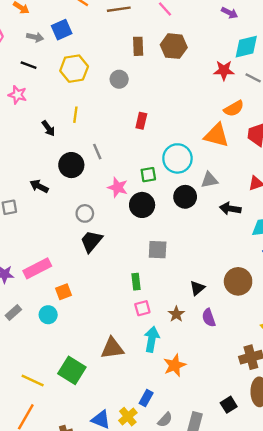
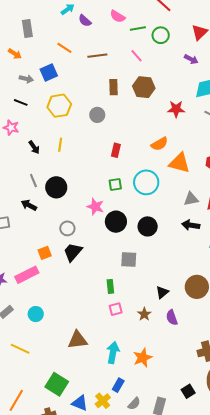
red star: (224, 70) -> (176, 109), moved
orange semicircle: (234, 108) -> (159, 144), moved
black arrow: (48, 128) -> (34, 147), moved
gray line: (97, 152) -> (33, 181), moved
green square: (148, 175) -> (115, 184), moved
gray triangle: (209, 180) -> (191, 199), moved
black circle: (185, 197) -> (148, 226), moved
orange square: (63, 292) -> (45, 253), moved
cyan arrow: (152, 339) -> (113, 353), moved
brown triangle: (112, 348) -> (78, 340), moved
green square: (72, 370) -> (57, 384), moved
yellow line: (33, 380) -> (20, 349), moved

